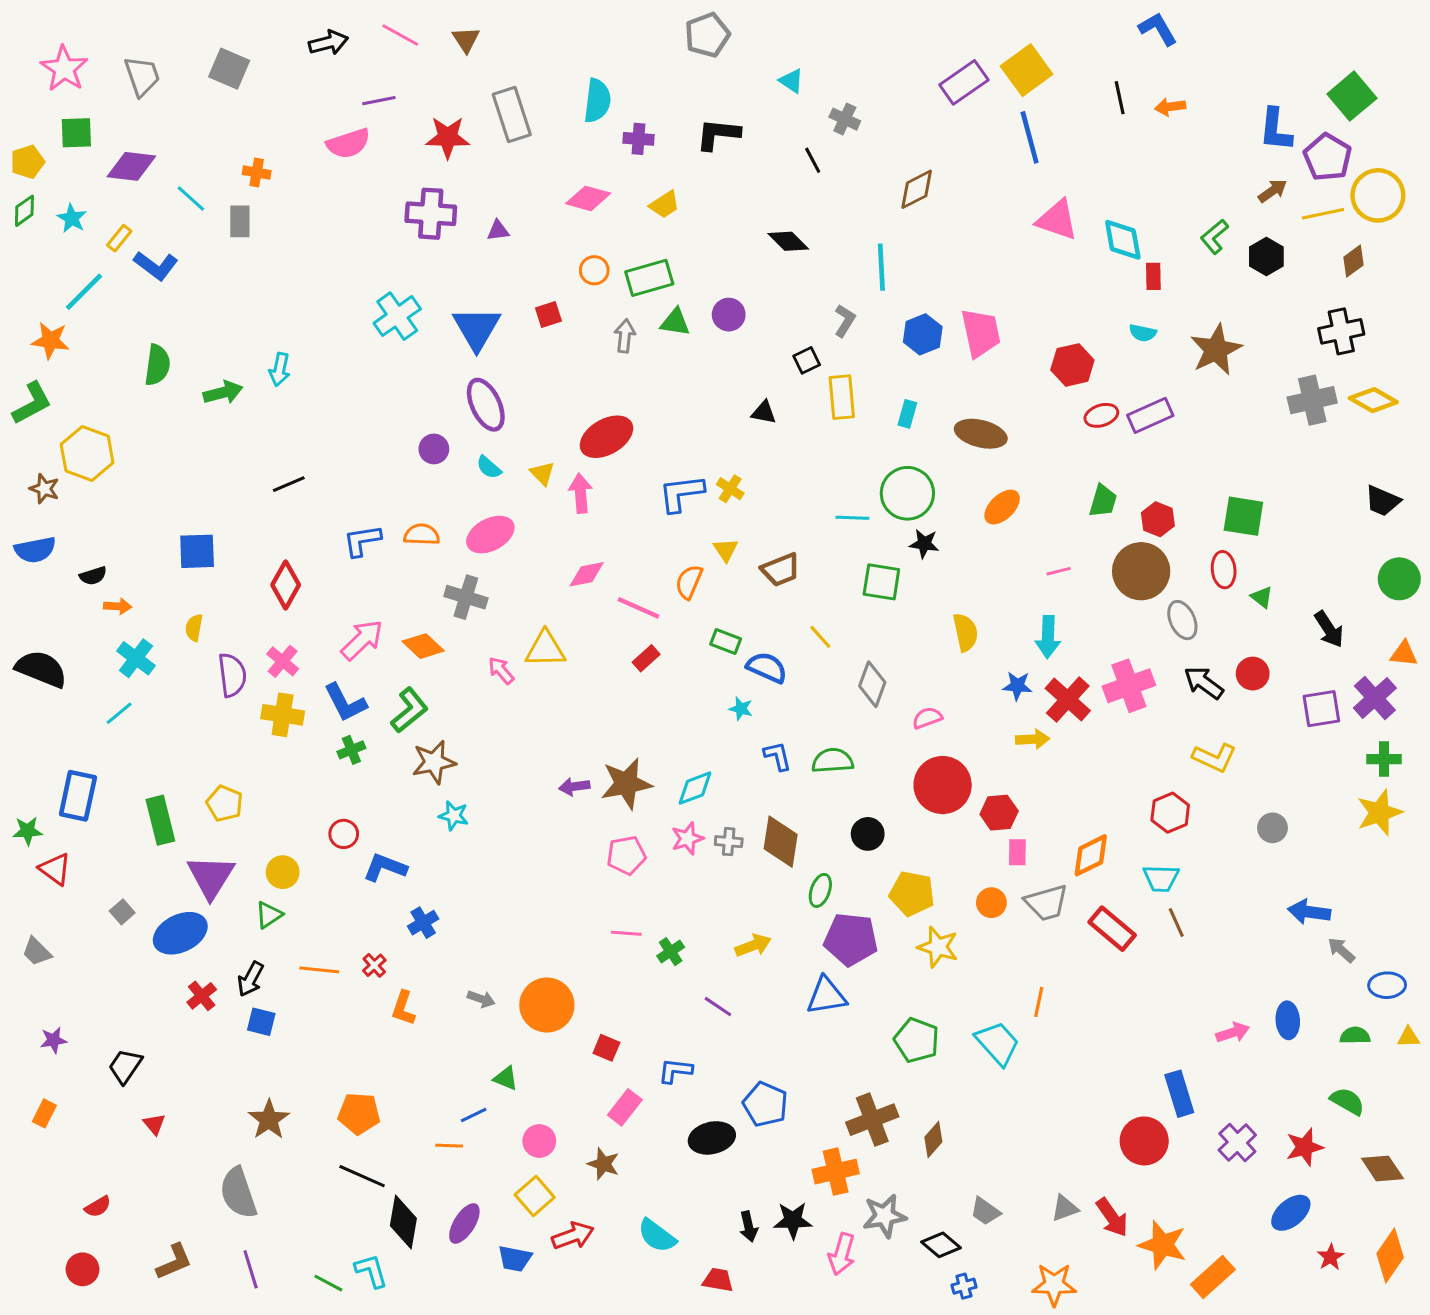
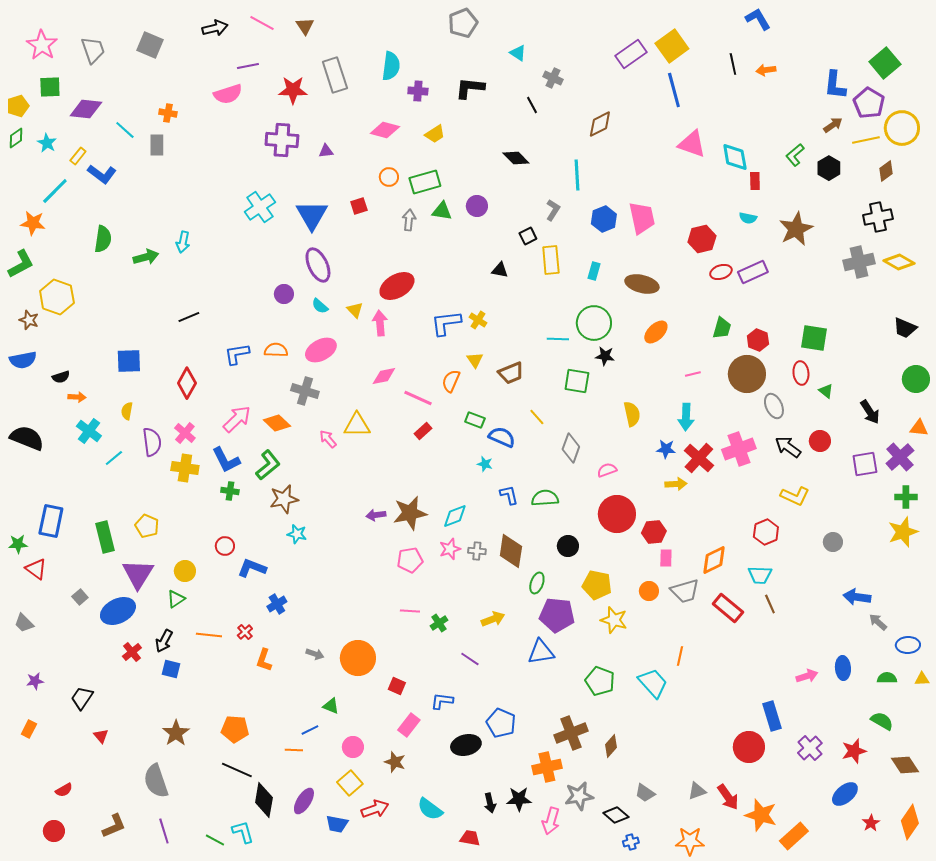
cyan line: (119, 713) -> (114, 458), moved
green cross: (351, 750) -> (230, 491), turned 30

